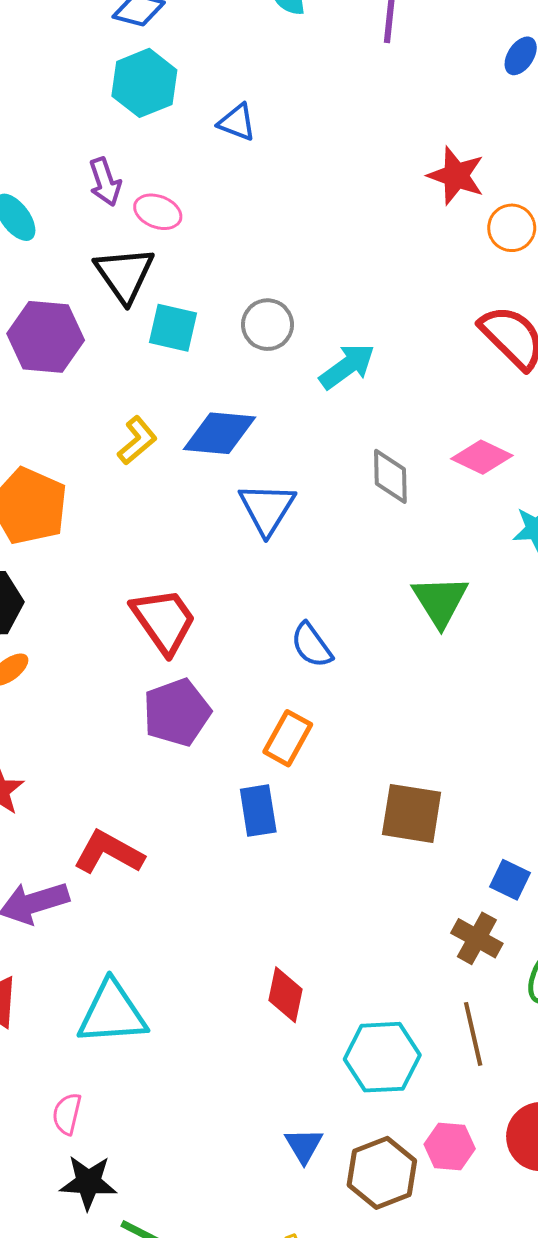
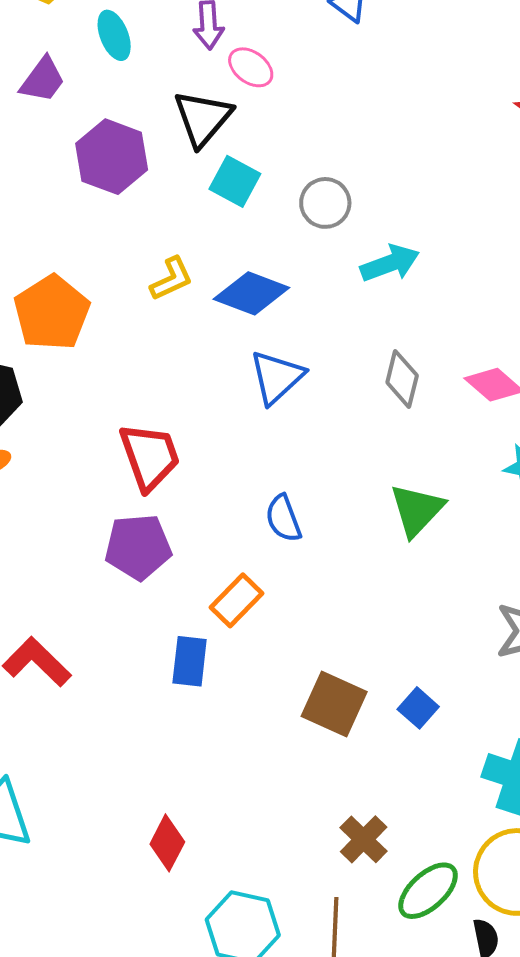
blue square: (510, 880) -> (418, 708), moved

